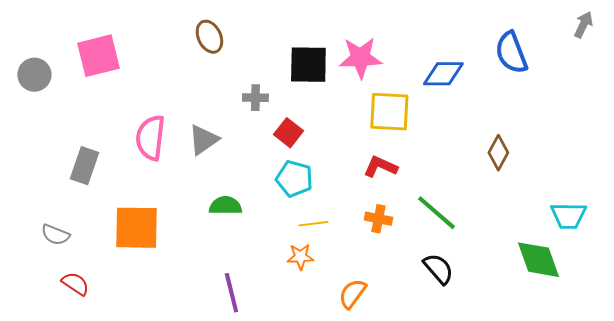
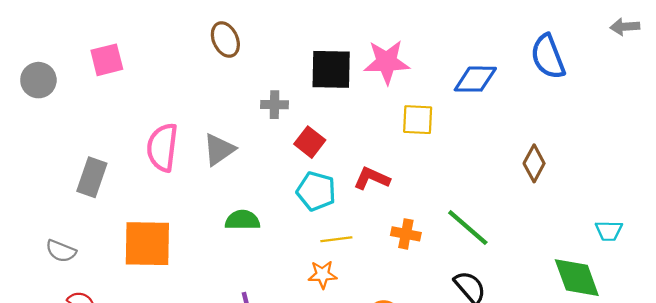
gray arrow: (583, 25) -> (625, 27), turned -120
pink square: (98, 56) -> (107, 60), size x0.7
yellow square: (389, 112) -> (418, 120), size x0.7
red L-shape: (380, 167) -> (372, 178), moved
cyan trapezoid: (568, 216) -> (609, 231), size x0.7

